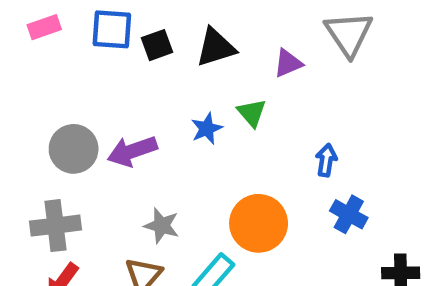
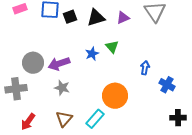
purple triangle: (288, 63) -> (123, 18), moved
blue cross: (349, 214) -> (167, 85), moved
gray cross: (56, 226) -> (16, 89), moved
gray star: (162, 226) -> (62, 88), moved

